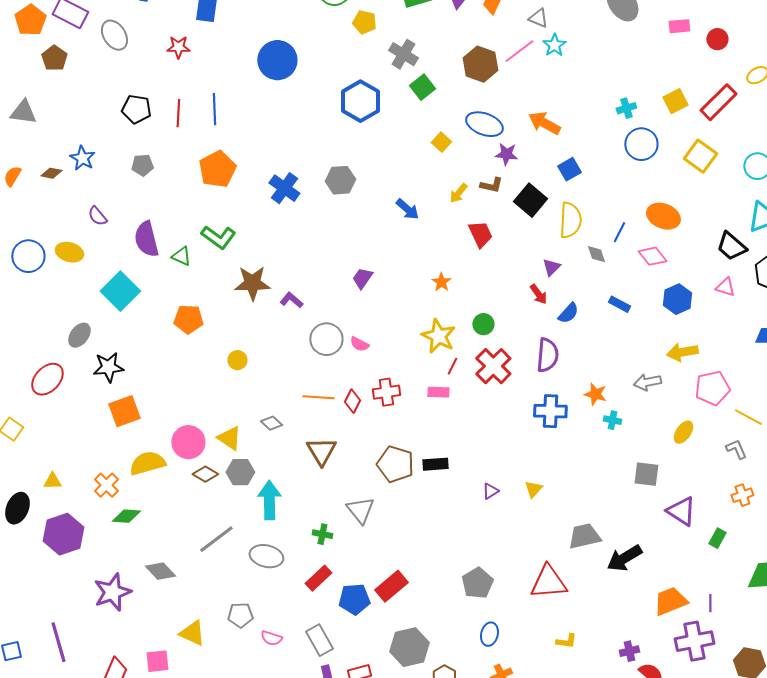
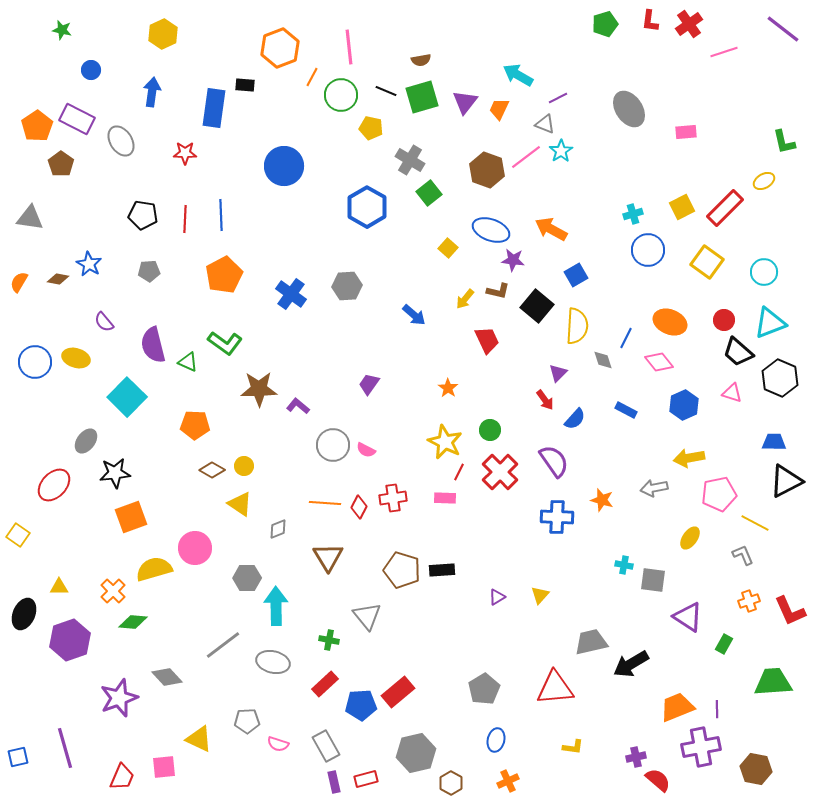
red circle: (717, 39) -> (724, 320), moved
purple semicircle: (547, 355) -> (554, 461), turned -40
cyan cross: (612, 420) -> (624, 565), moved
gray diamond: (271, 423) -> (278, 529), turned -65
yellow triangle: (229, 438) -> (240, 504), moved
brown diamond: (205, 474) -> (212, 470), moved

